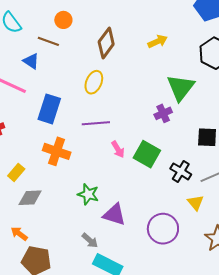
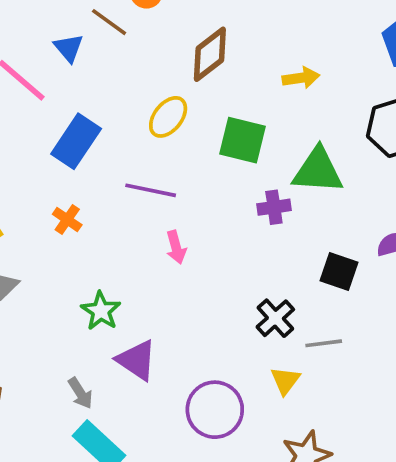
green triangle: (181, 88) -> (318, 171), turned 40
orange cross: (57, 151) -> (67, 219), size x0.6
green square: (147, 154) -> (242, 140), moved, turned -32

